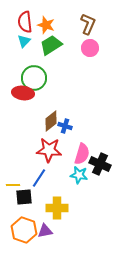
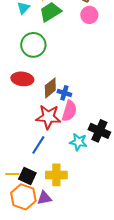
red ellipse: (23, 93) -> (22, 79), moved
pink semicircle: (82, 154) -> (69, 111), moved
yellow line: (13, 185) -> (12, 174), moved
black square: (24, 197) -> (27, 176), moved, turned 30

